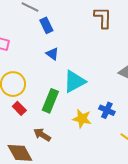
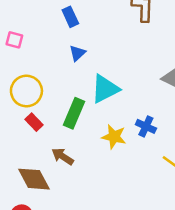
blue triangle: (52, 54) -> (77, 53), turned 40

